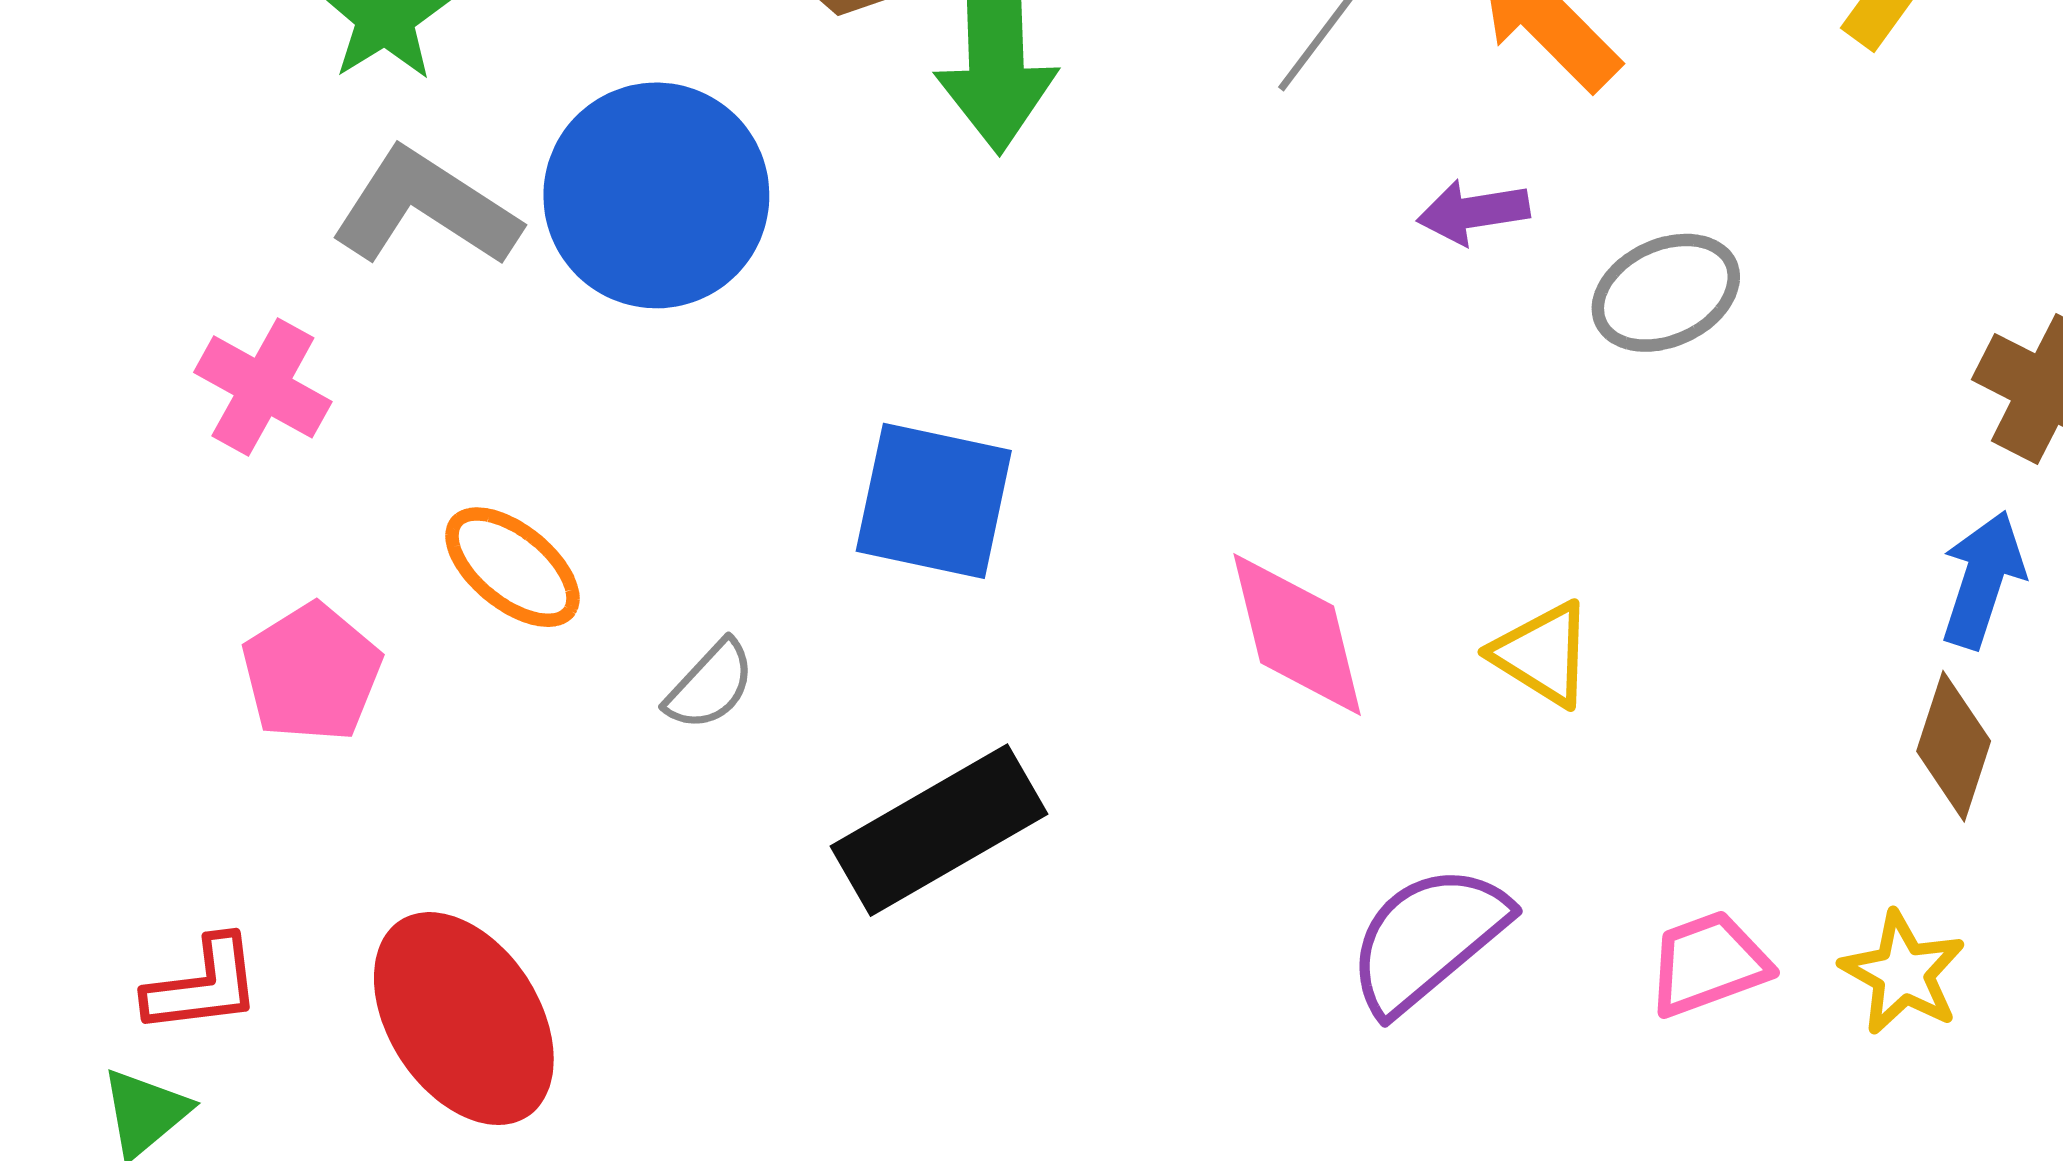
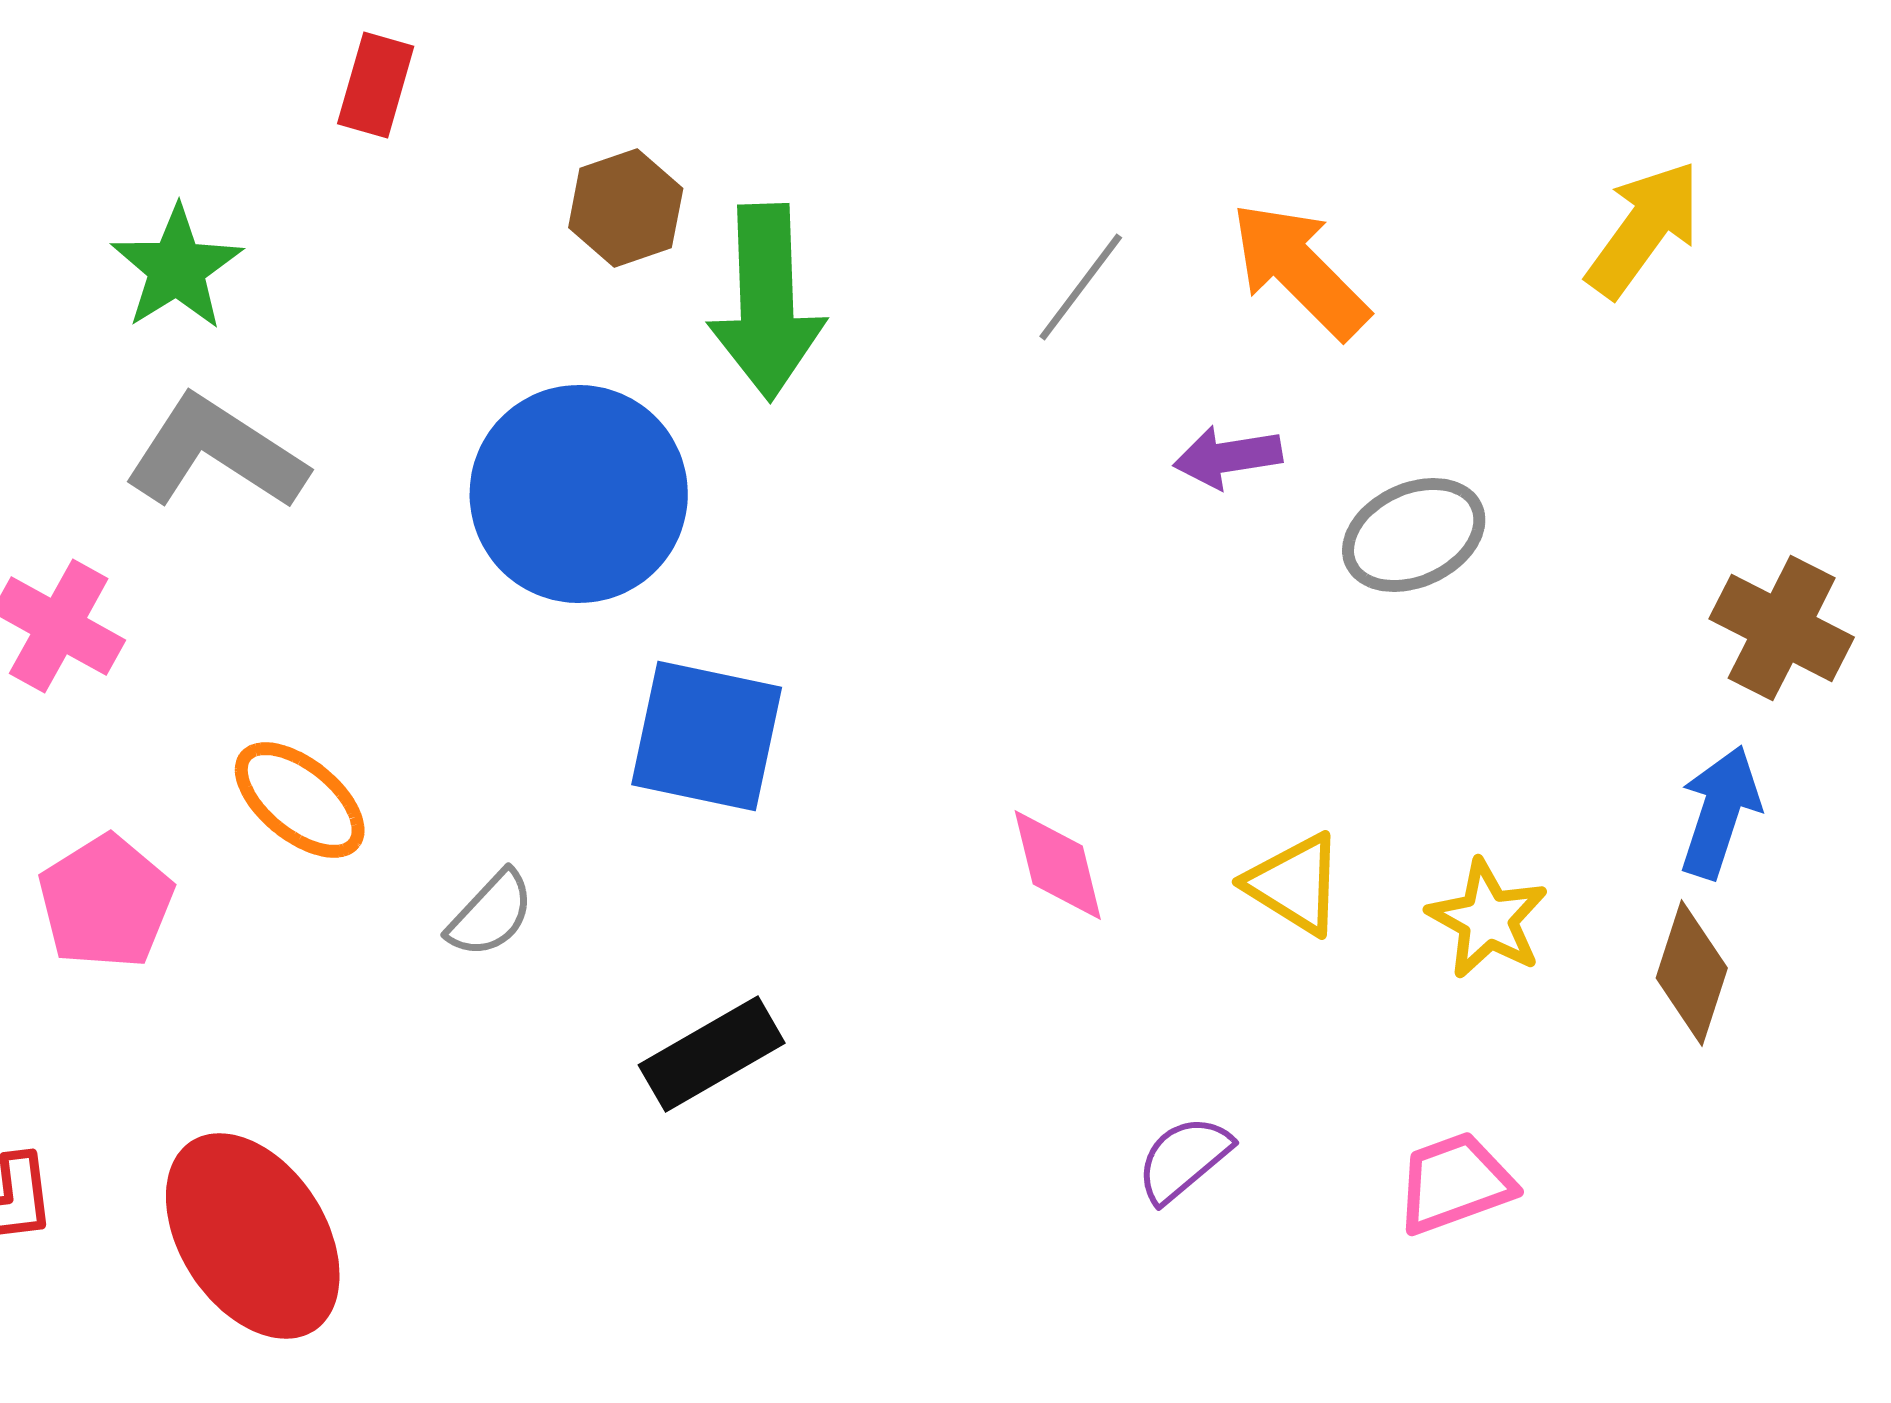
blue circle: (656, 195) -> (579, 494), moved
pink diamond: (1297, 634) -> (1058, 865), size x0.7
black rectangle: (939, 830) -> (712, 1054), size x0.7
purple semicircle: (1428, 939) -> (1184, 1159), size x0.6
yellow star: (1903, 973) -> (1488, 919), moved

